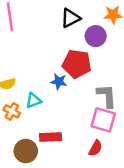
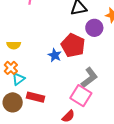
gray L-shape: (107, 96) -> (89, 78), turned 40
cyan triangle: (33, 100) -> (19, 79), moved, turned -32

